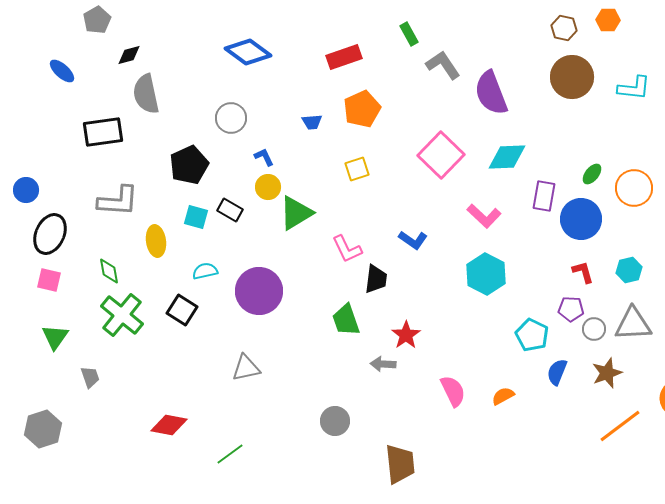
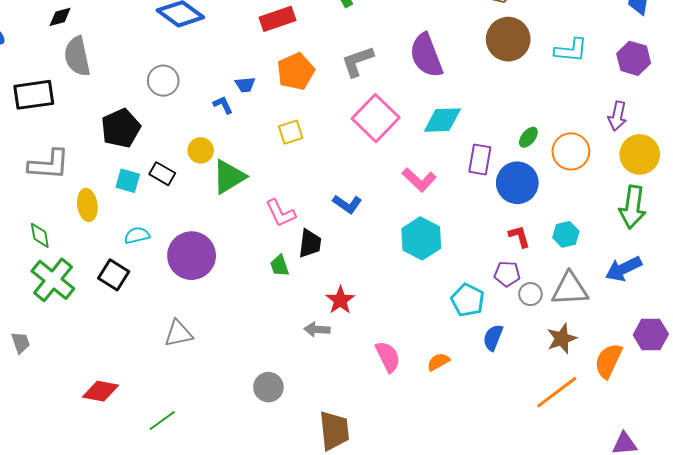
gray L-shape: (443, 65) -> (357, 61), moved, turned -75
blue L-shape: (264, 157) -> (223, 105), moved
green trapezoid: (346, 320) -> (280, 266), moved, size x0.7
brown star: (607, 373) -> (562, 339), moved

